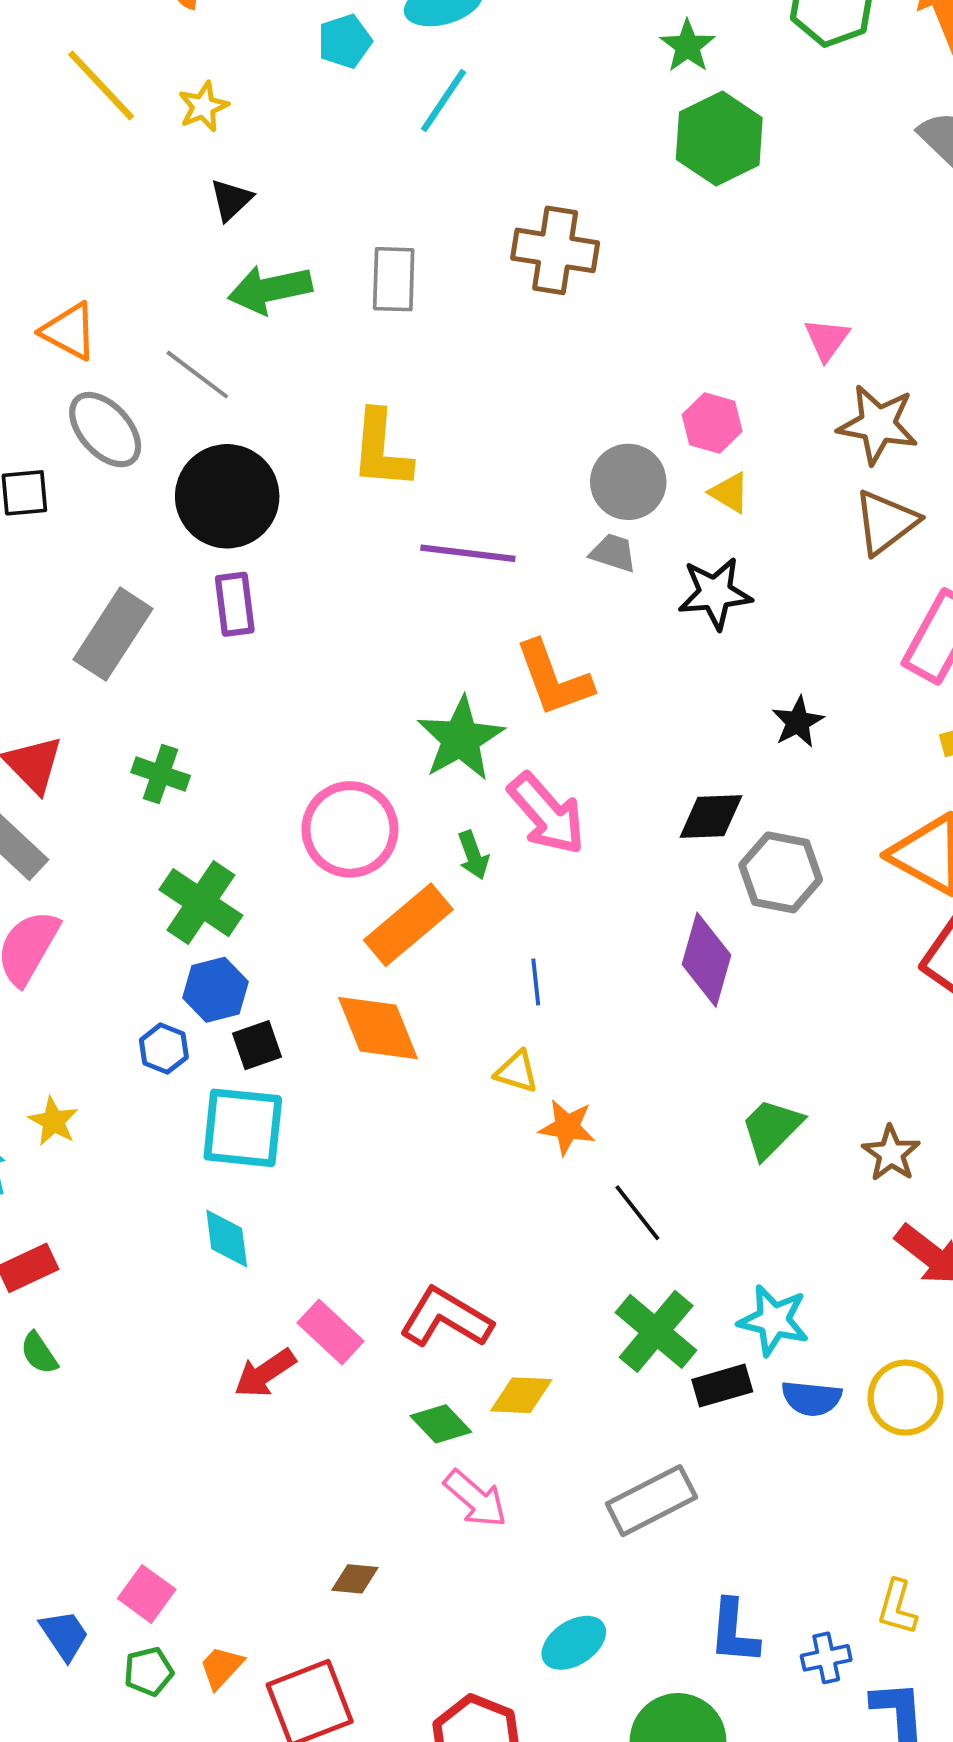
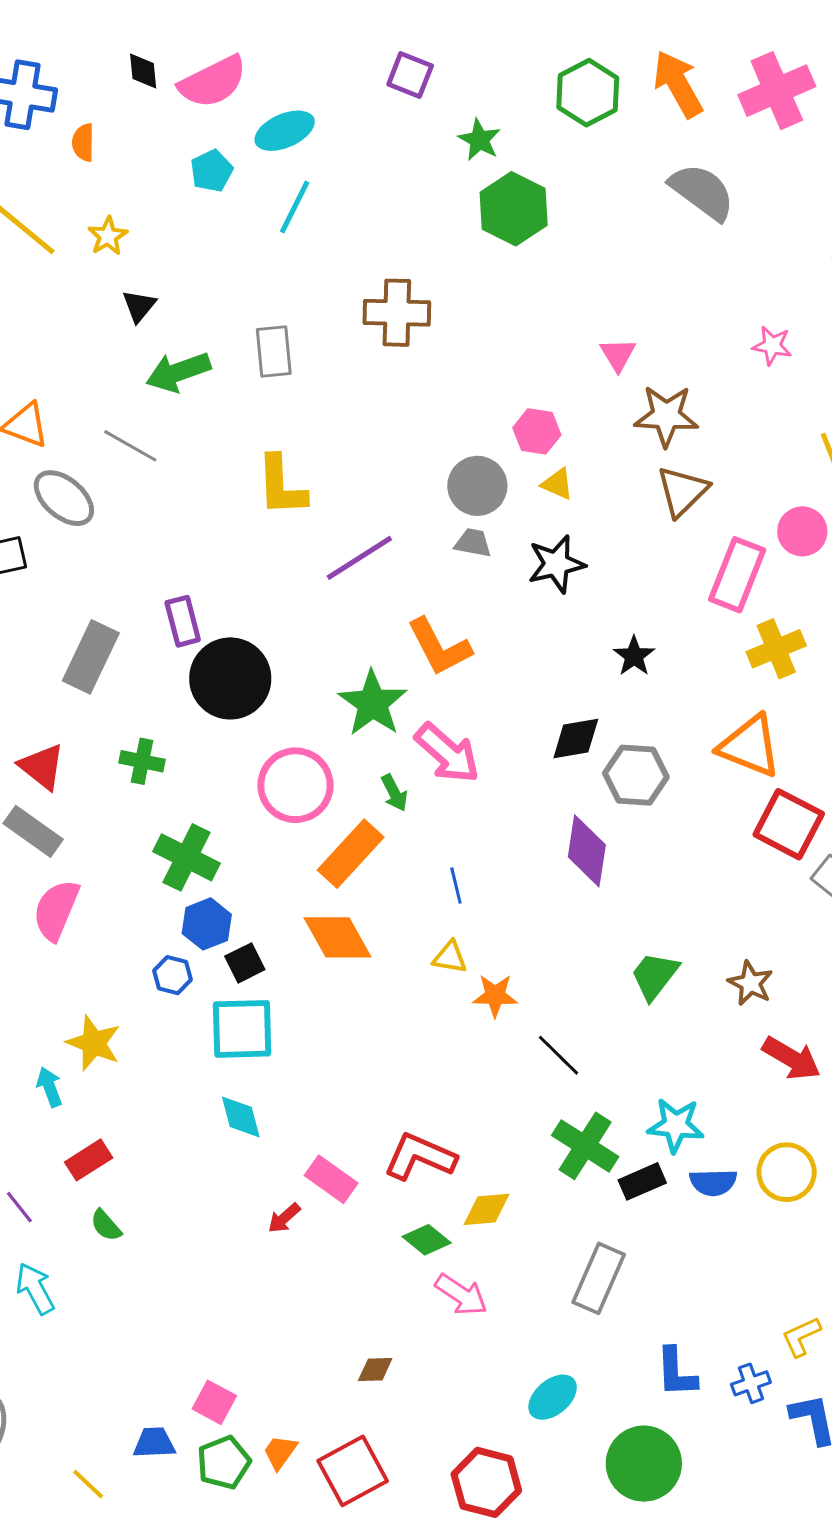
black circle: (227, 496) -> (230, 678), moved
purple line: (468, 553) -> (359, 558), turned -32
yellow star: (53, 1121) -> (94, 1043), size x1.4
red arrow: (265, 1373) -> (284, 1218), size x0.7
gray rectangle: (651, 1501) -> (599, 1278), turned -32
yellow L-shape: (897, 1607) -> (801, 1337), turned 57
blue trapezoid: (64, 1635) -> (154, 1443), turned -51
green pentagon: (149, 1671) -> (224, 1463), size x1.4

